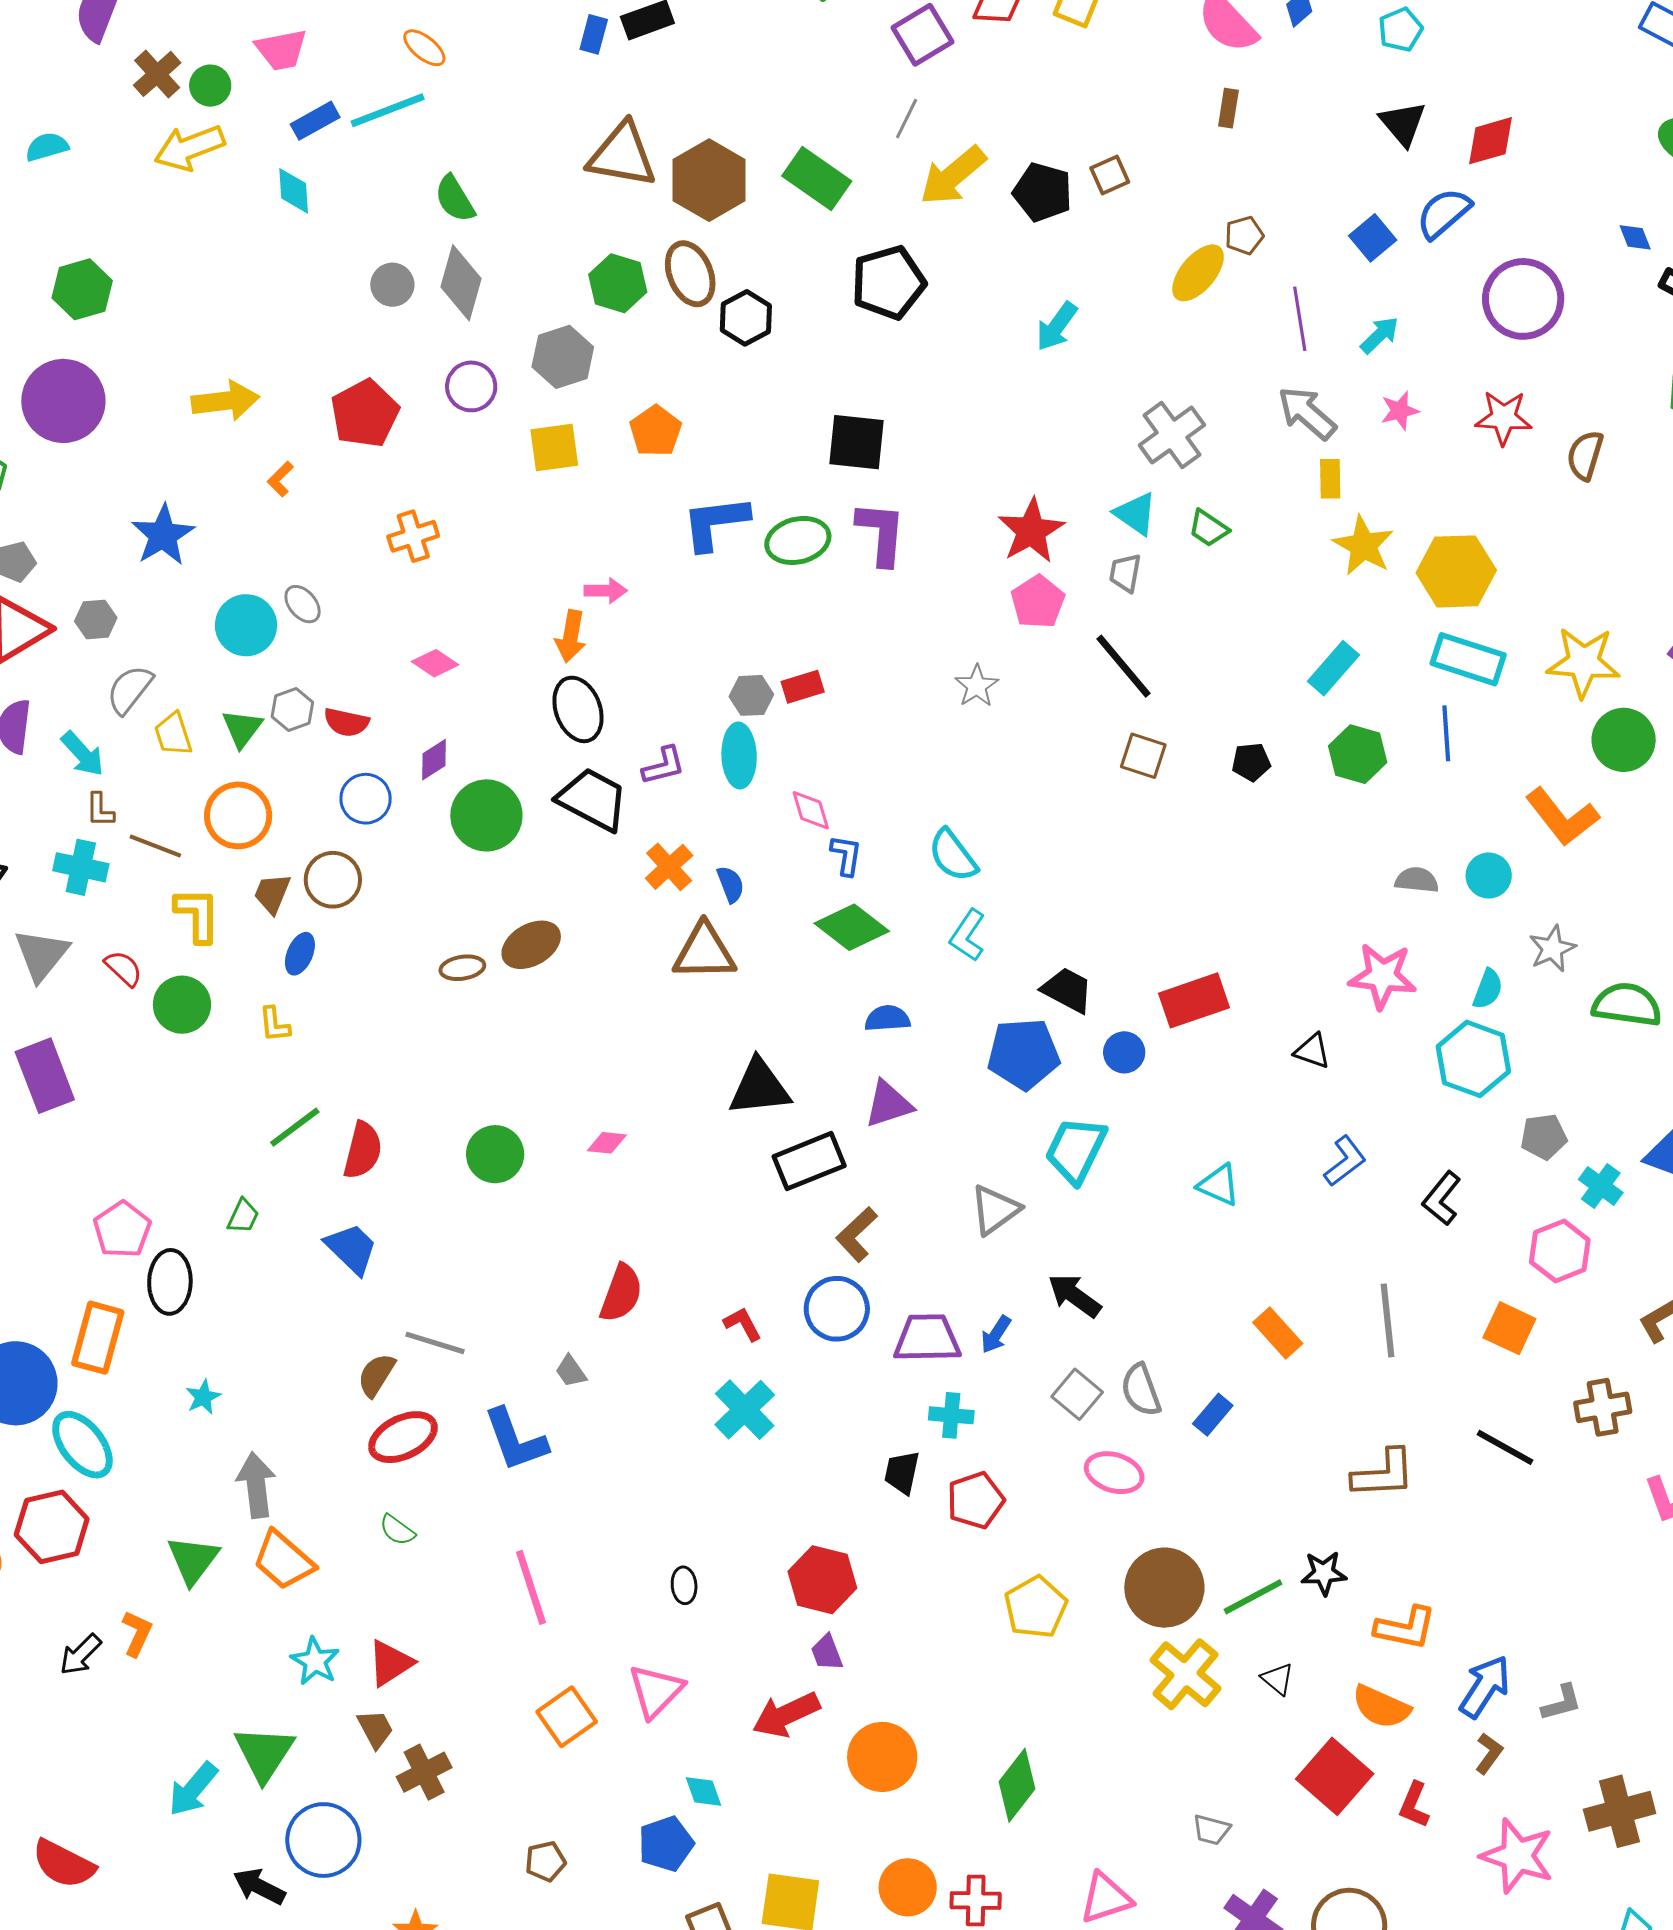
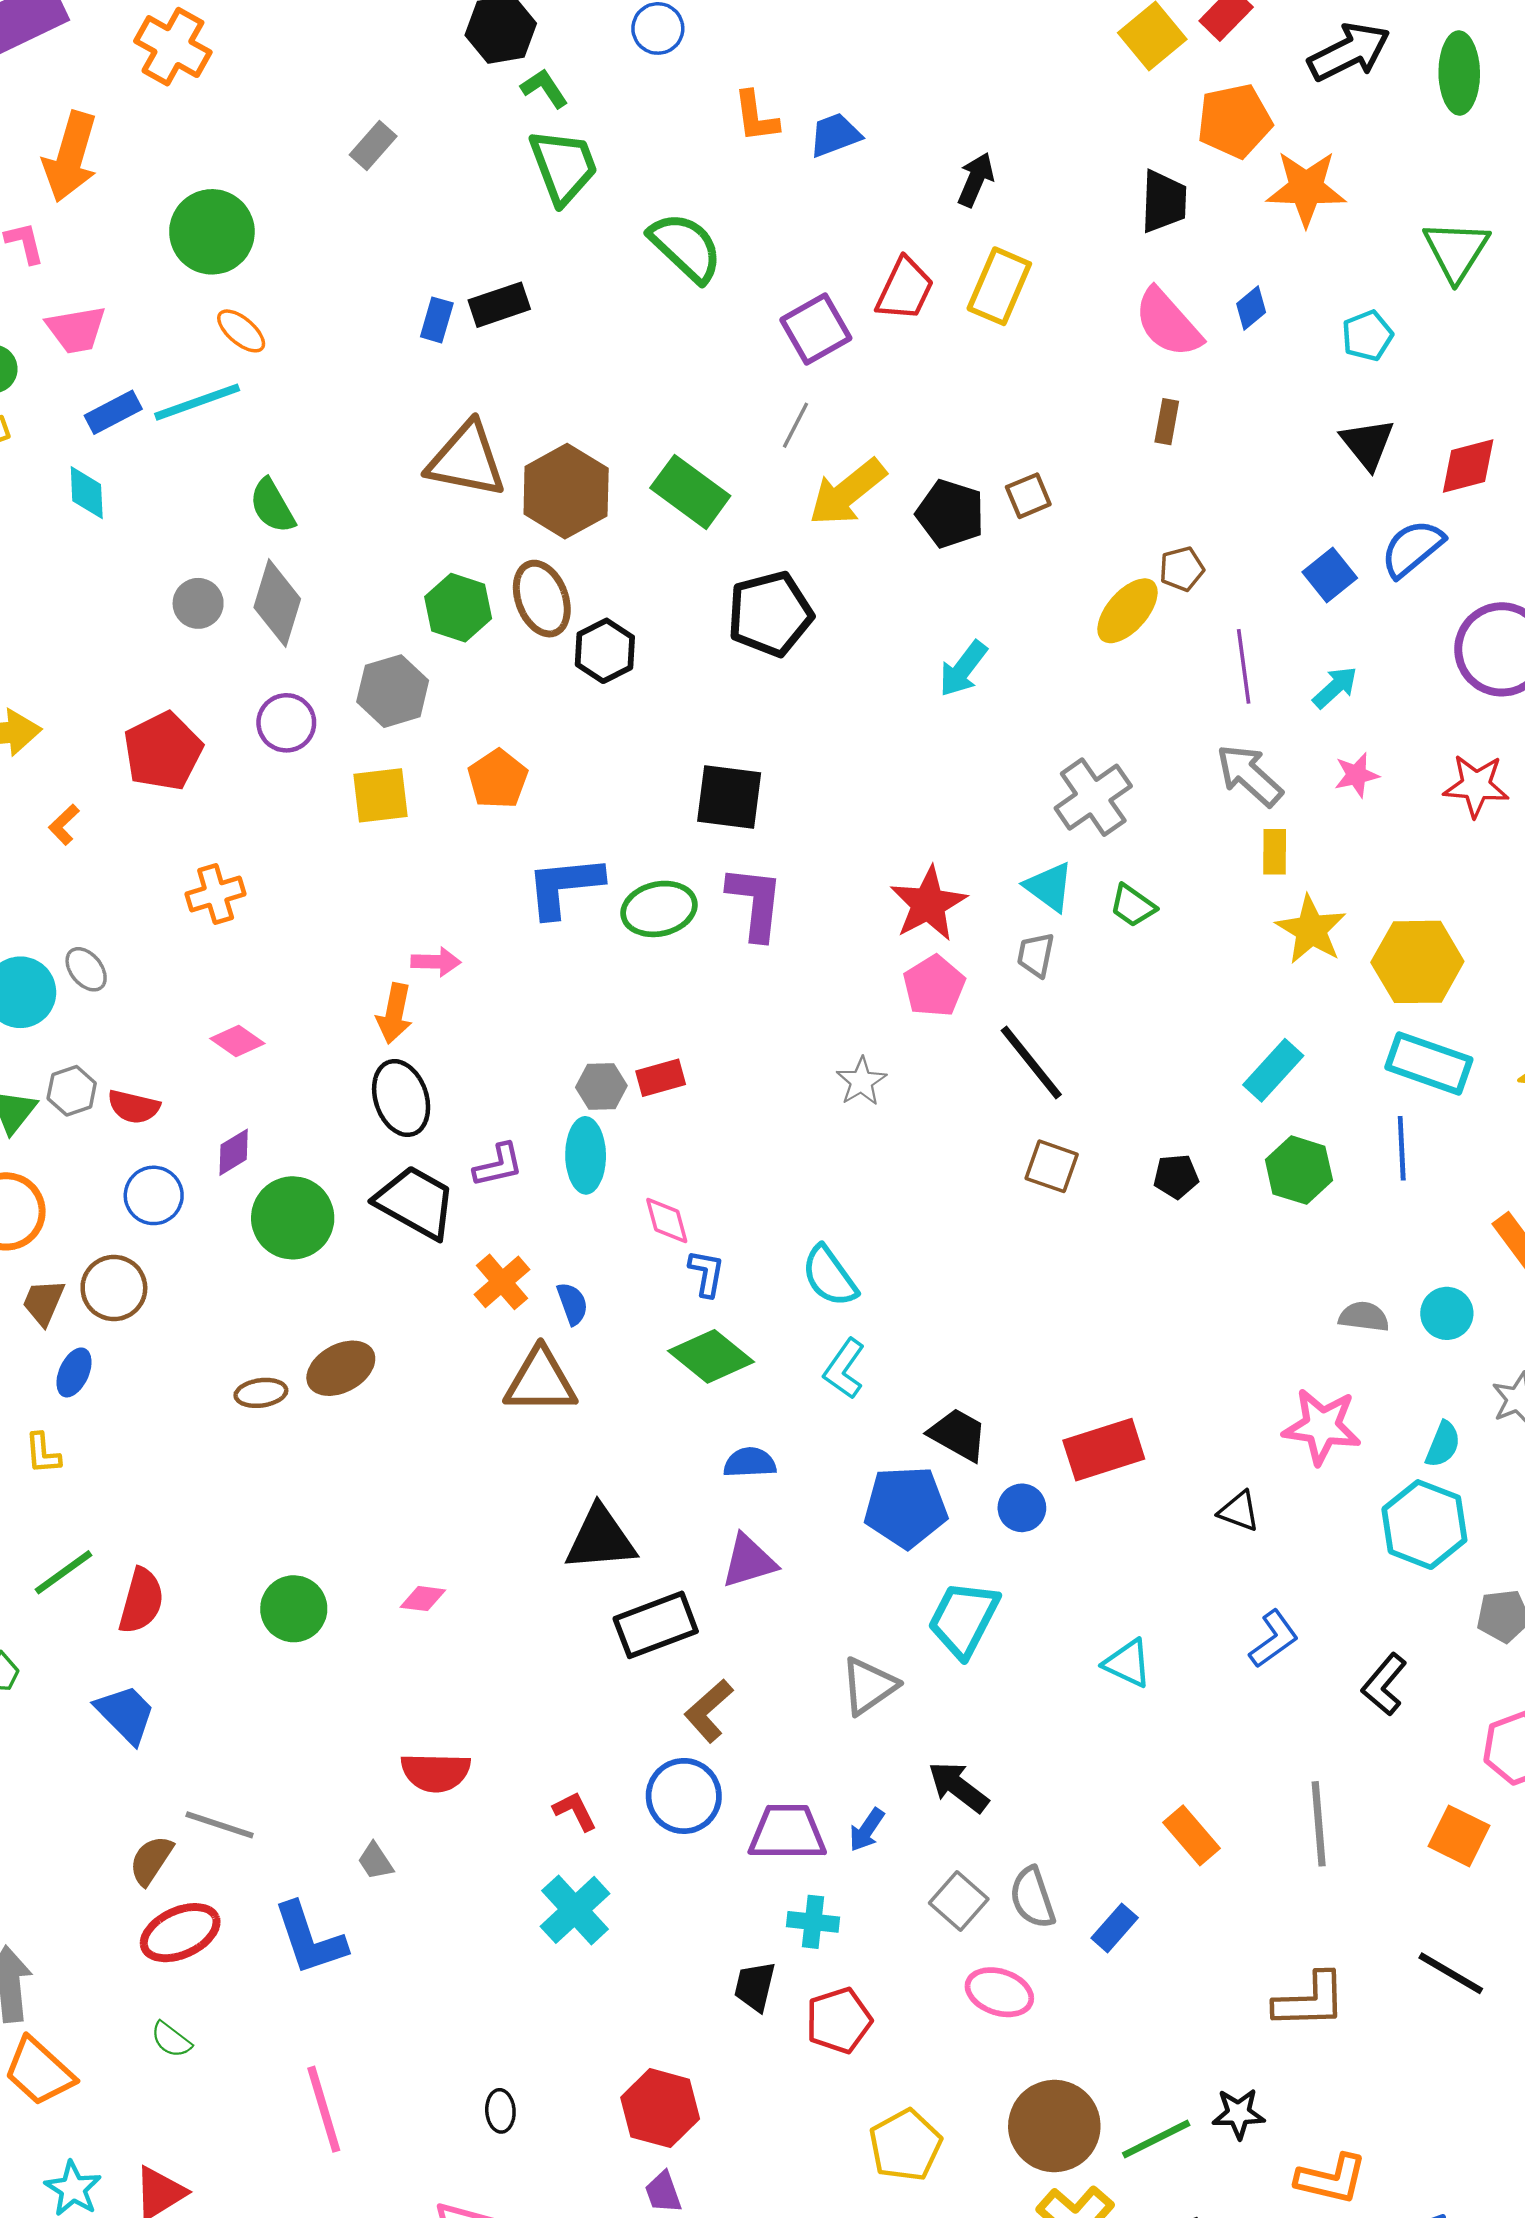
red semicircle: (621, 1293) -> (436, 1772), turned 70

